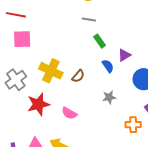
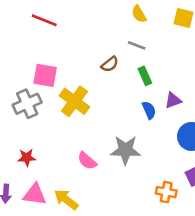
pink square: (22, 39) -> (45, 75), moved
brown semicircle: (78, 76) -> (110, 64), moved
gray star: (109, 97) -> (125, 150), moved, size x1.6
red star: (38, 104) -> (27, 158), moved, size x0.6

